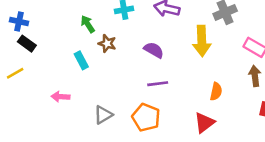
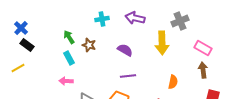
blue cross: (19, 21) -> (21, 28), turned 32
green arrow: (88, 24) -> (69, 37), moved
pink arrow: (60, 97) -> (66, 81), moved

